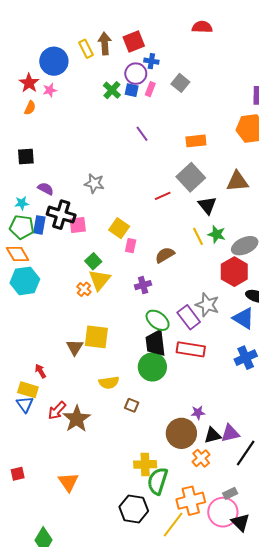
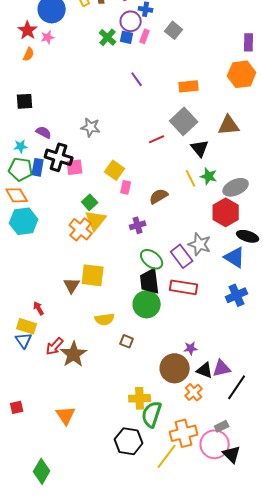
orange cross: (84, 289) -> (81, 229), size x1.6
black triangle: (213, 435) -> (205, 370), turned 36

